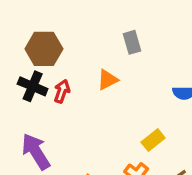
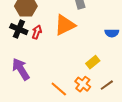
orange triangle: (107, 80) -> (65, 25), size x1.6

